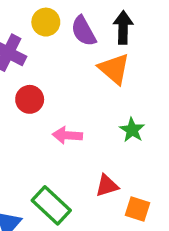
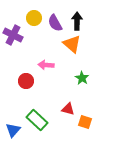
red circle: (30, 99) -> (26, 81), moved
pink arrow: (67, 135) -> (46, 65), moved
red triangle: (107, 186) -> (68, 109), turned 32

